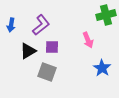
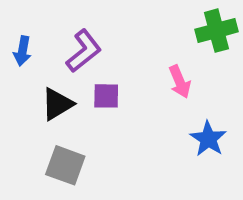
gray square: (47, 72) -> (65, 165), moved

